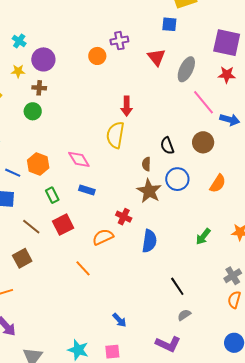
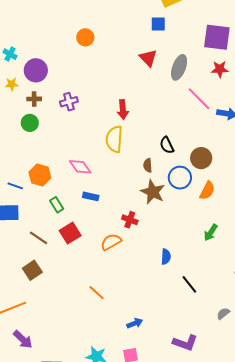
purple cross: (119, 41) -> (69, 102), moved
orange circle: (97, 56) -> (85, 37), moved
brown circle: (203, 142) -> (201, 158), moved
orange semicircle: (218, 183) -> (207, 191), moved
blue semicircle: (149, 241) -> (166, 257), moved, size x0.7
orange line: (83, 268) -> (97, 293), moved
gray semicircle: (184, 315) -> (223, 314), moved
blue arrow: (119, 320) -> (135, 323), turned -63

